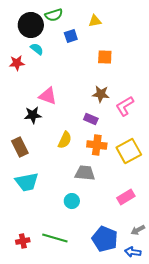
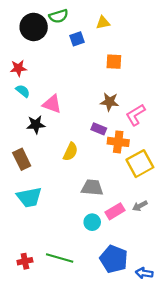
cyan semicircle: (37, 49) -> (23, 91), moved
orange cross: (97, 145) -> (118, 142), moved
pink rectangle: (126, 197) -> (115, 211), moved
cyan circle: (72, 201) -> (92, 222), moved
gray arrow: (138, 230) -> (140, 206), moved

